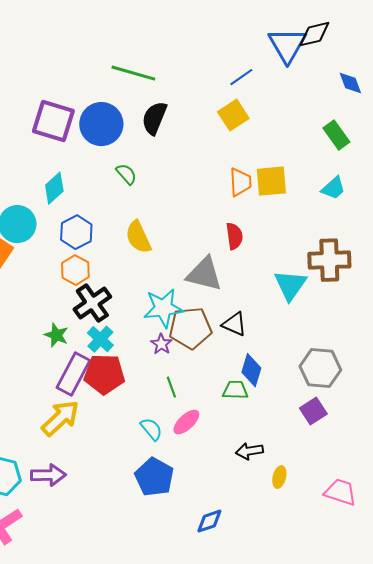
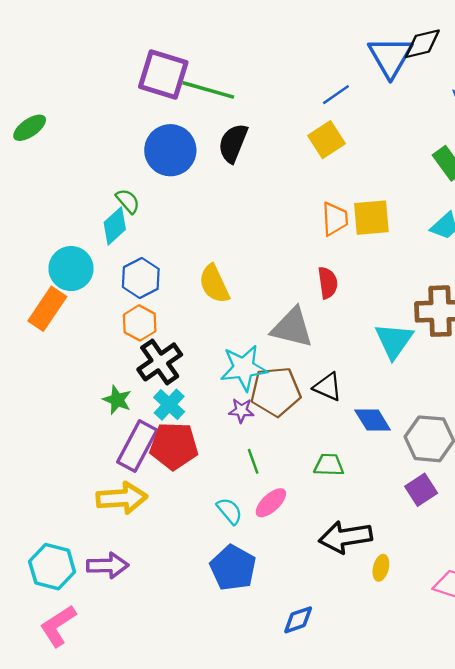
purple square: (53, 121) -> (163, 75), moved
green semicircle: (126, 174) -> (128, 201), moved
purple star: (161, 344) -> (241, 410), turned -30
blue diamond: (251, 370) -> (373, 420), moved, turned -48
yellow arrow: (60, 418) -> (122, 498), turned 39
black arrow: (249, 451) -> (345, 537), size x1.6

